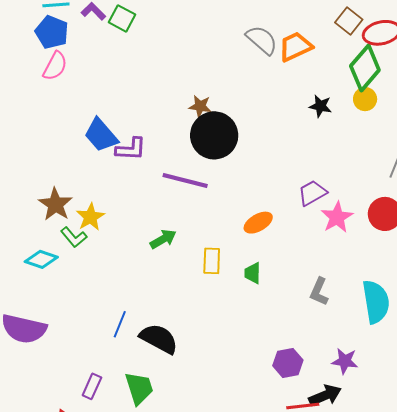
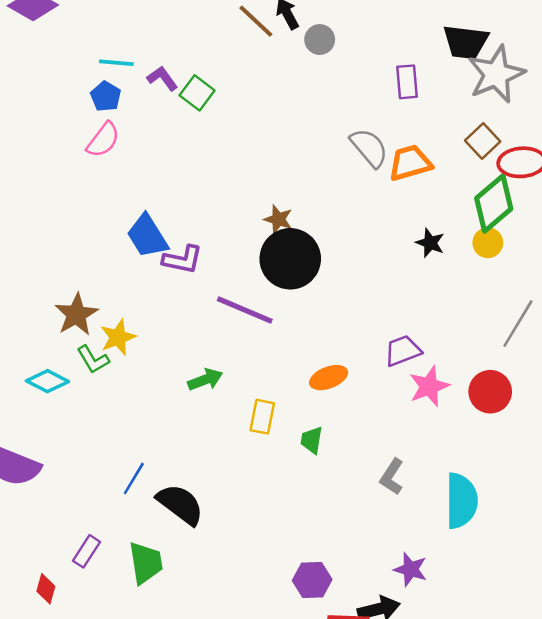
blue pentagon: (52, 32) -> (106, 96), size x0.7
purple hexagon: (288, 363) -> (312, 580), moved

